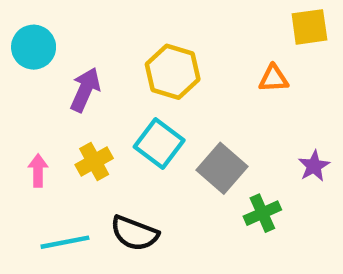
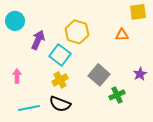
cyan square: (159, 144) -> (60, 55), moved
yellow cross: (94, 161) -> (60, 80), moved

